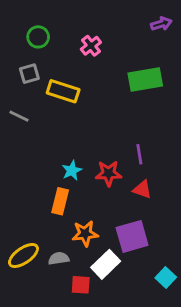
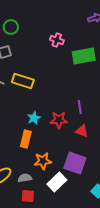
pink cross: (91, 46) -> (57, 40), moved, turned -32
yellow rectangle: (63, 91) -> (23, 81), moved
purple square: (132, 236) -> (75, 163), turned 35
red square: (81, 285) -> (28, 196), moved

